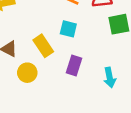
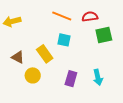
purple rectangle: (74, 65) -> (71, 79), moved

